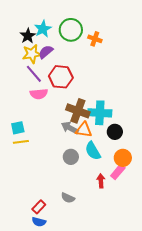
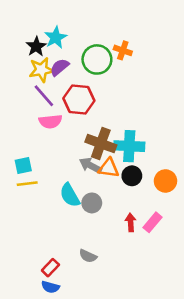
green circle: (71, 30) -> (97, 59), moved
black circle: (115, 132) -> (132, 176), moved
cyan semicircle: (93, 151) -> (70, 195), moved
orange circle: (123, 158) -> (165, 181), moved
red arrow: (101, 181) -> (131, 222), moved

